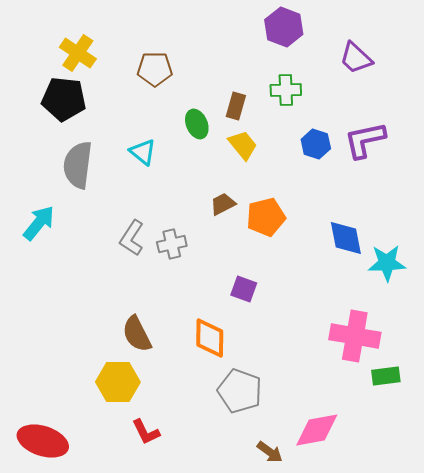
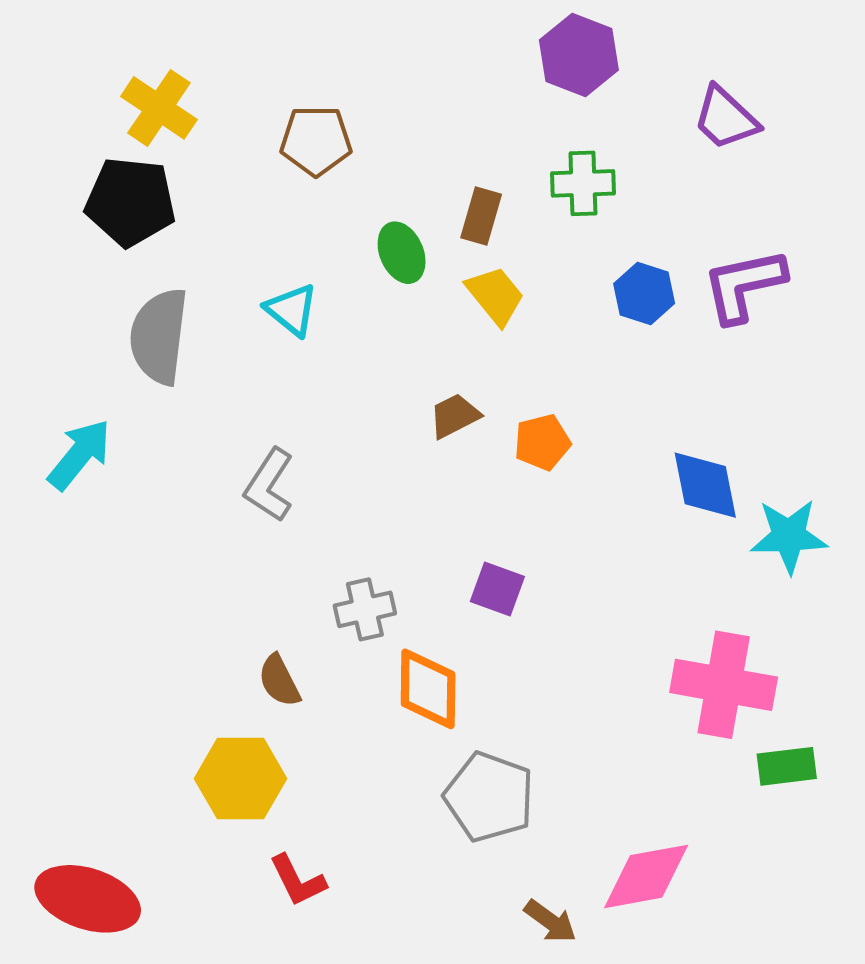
orange pentagon: (266, 217) -> (542, 442), size x0.7
gray cross: (172, 244) -> (365, 609), moved
brown semicircle: (137, 334) -> (279, 681), size x0.7

